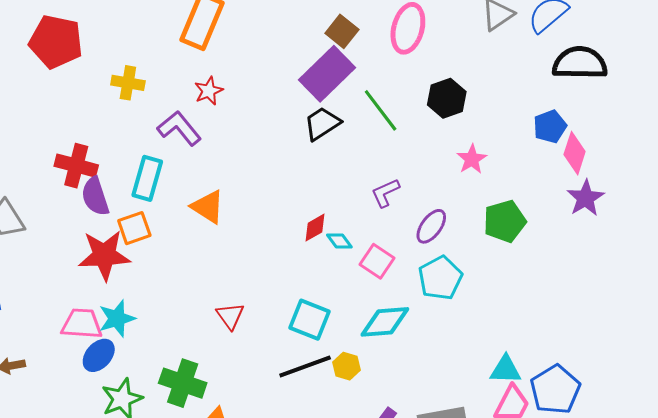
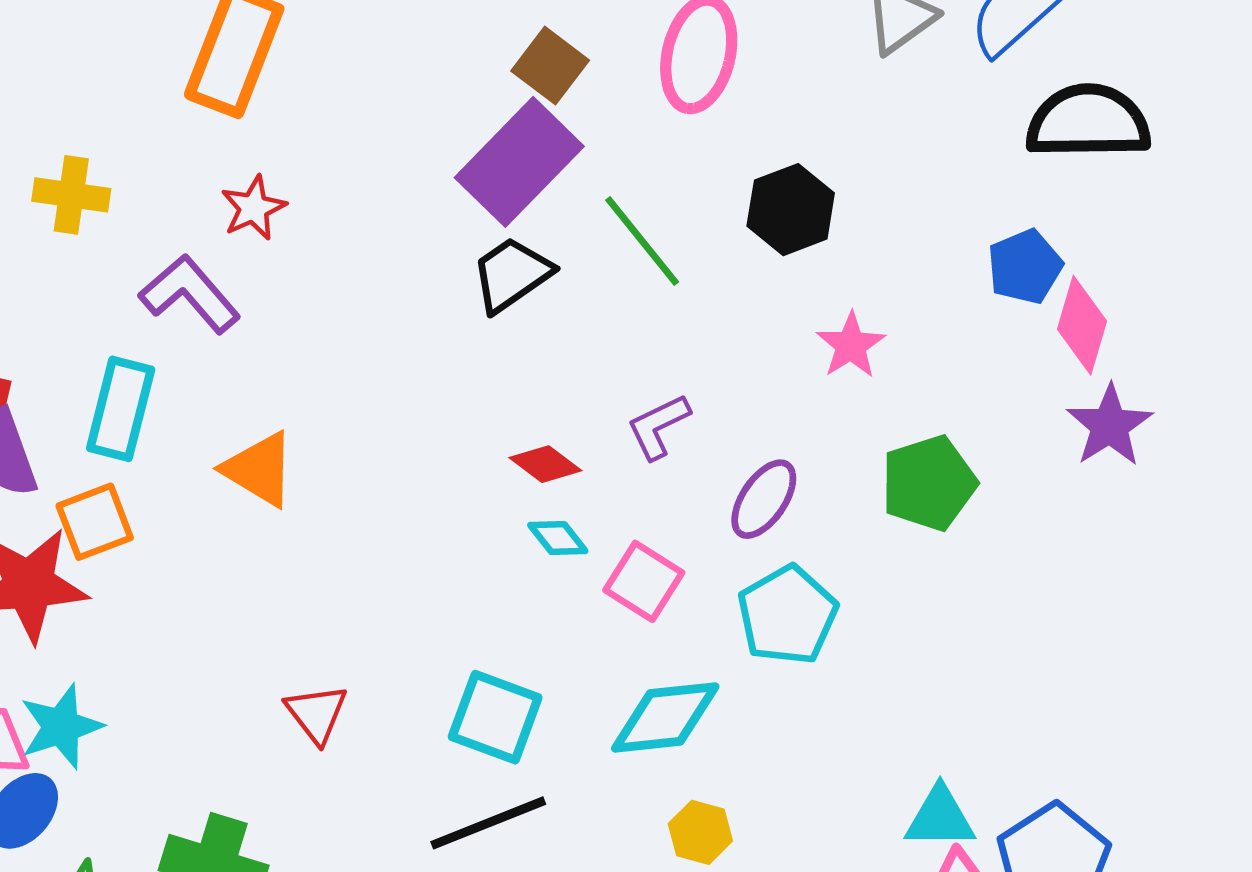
red diamond: (315, 228) -> (545, 464), moved, turned 68
yellow hexagon: (347, 366) -> (700, 832), moved

